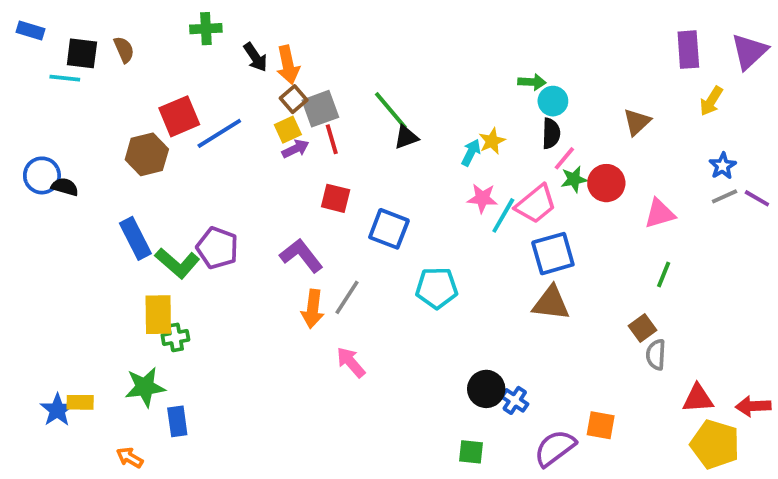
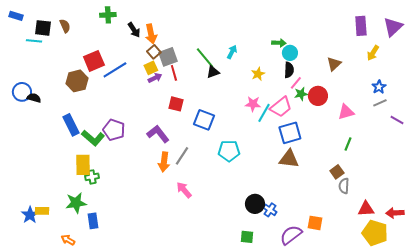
cyan arrow: (471, 153) -> (232, 52), moved
purple line: (757, 198) -> (397, 120), moved

